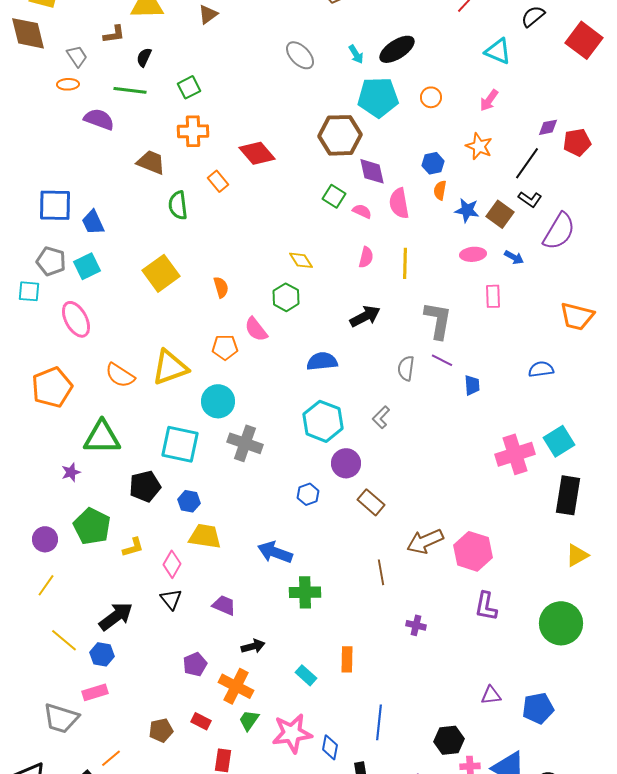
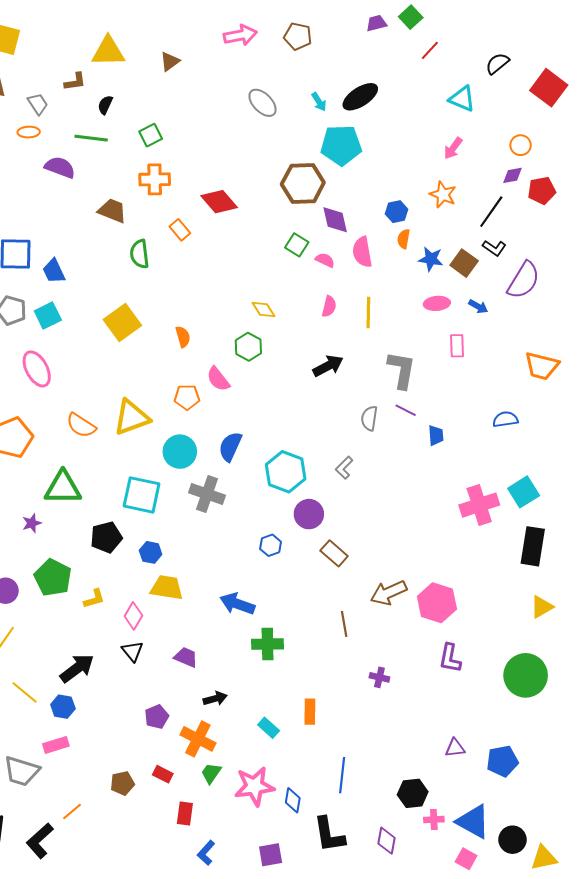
orange circle: (431, 97) -> (521, 145), moved
blue semicircle: (322, 361) -> (230, 447), moved, turned -60

